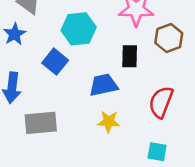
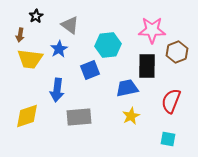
black rectangle: (130, 56) -> (147, 66), size x1.4
blue square: (55, 62) -> (90, 70), turned 30
yellow star: (109, 122) -> (131, 116), turned -30

